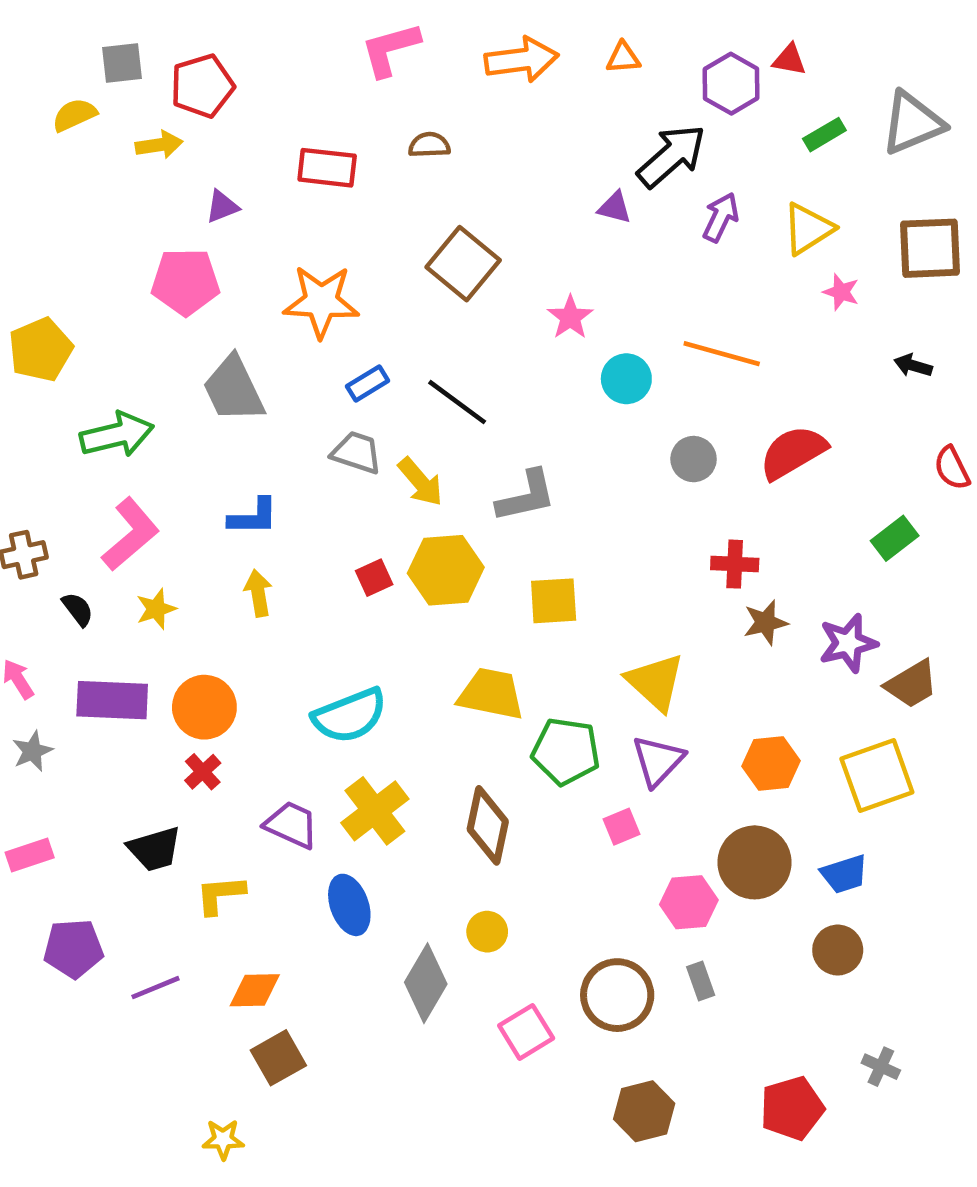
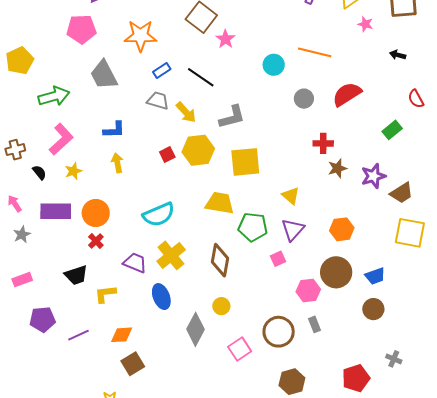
pink star: (570, 317) -> (226, 39), moved
yellow square: (554, 601) -> (245, 162), size x1.4
yellow triangle: (655, 682) -> (291, 196), size x0.7
yellow square: (877, 776) -> (410, 233), moved, turned 32

